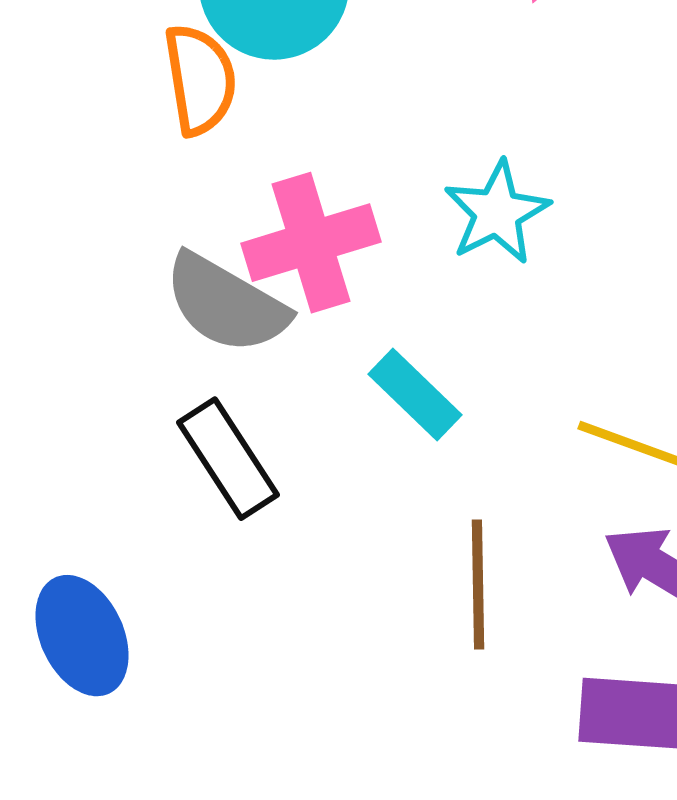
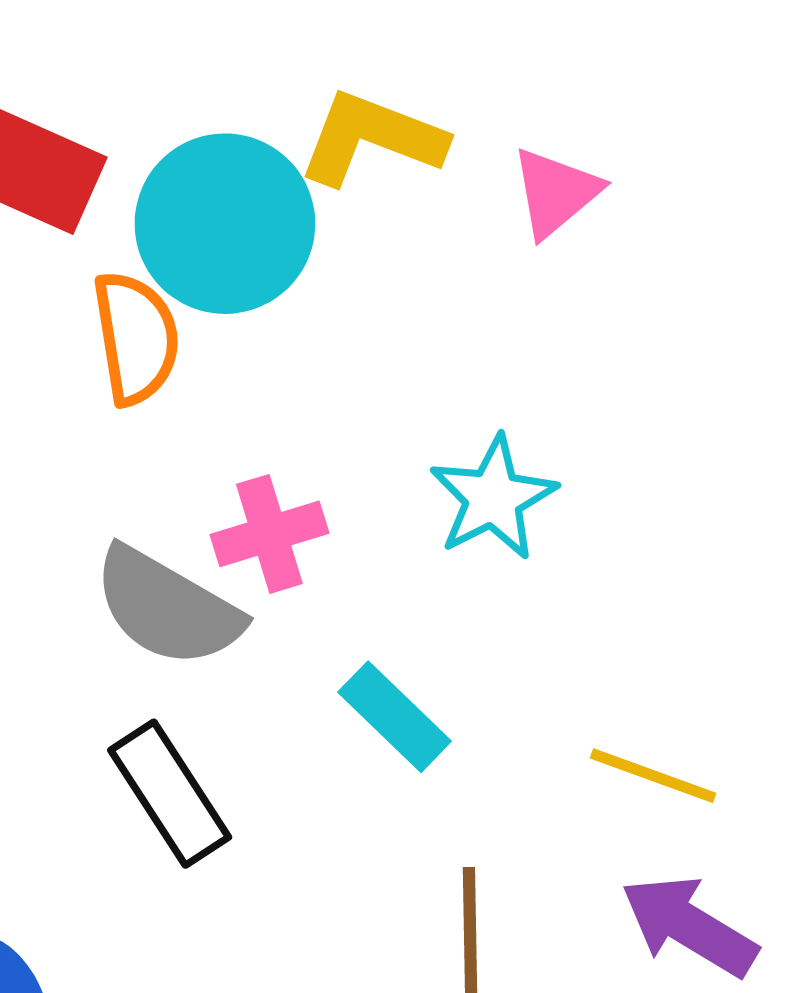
pink cross: (311, 243) -> (269, 534), size x0.7

